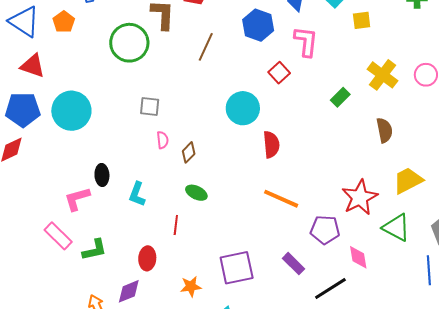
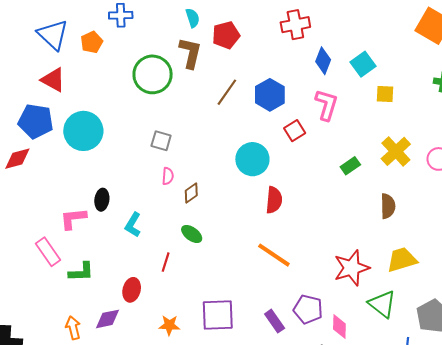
blue hexagon: (258, 25) -> (270, 95), moved
purple pentagon: (325, 230) -> (308, 309), moved

